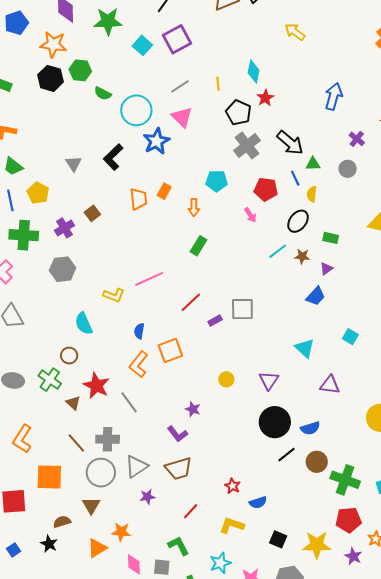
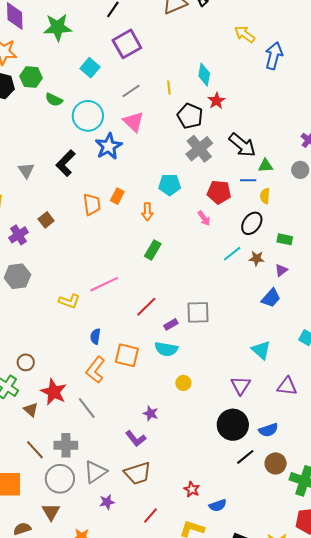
cyan square: (142, 45) -> (90, 68), moved
blue arrow: (334, 96) -> (274, 56), moved
blue line: (295, 178) -> (248, 180), turned -63
cyan semicircle: (84, 324) -> (166, 349), moved, turned -55
orange square: (170, 351) -> (127, 355), turned 35
purple triangle: (269, 381) -> (241, 385), moved

